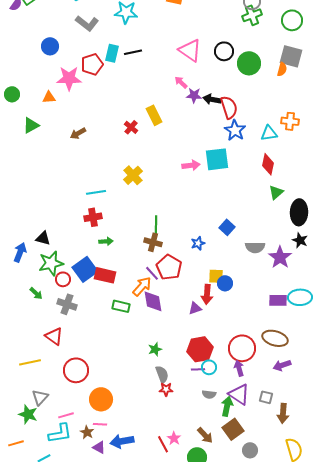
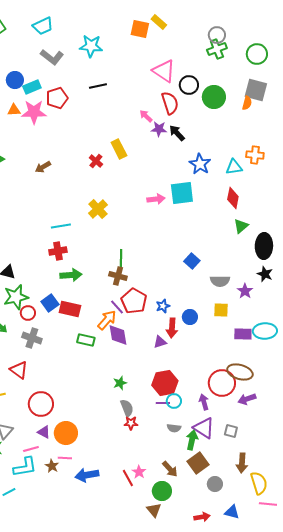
pink triangle: (190, 50) -> (164, 71), moved
cyan rectangle: (112, 53) -> (32, 87), moved, turned 54
orange triangle: (49, 97) -> (14, 110), moved
black arrow: (212, 99) -> (177, 133), turned 36
red semicircle: (229, 107) -> (170, 103), moved
green arrow: (106, 241) -> (71, 275), size x1.5
blue star: (198, 243) -> (163, 306), moved
purple star: (280, 257) -> (245, 291), size x0.7
blue square: (85, 269) -> (50, 303), size x0.7
yellow square: (216, 276) -> (221, 310), moved
red circle: (242, 348) -> (222, 383), moved
brown arrow: (283, 413) -> (242, 463), moved
purple triangle: (99, 447) -> (44, 432), moved

